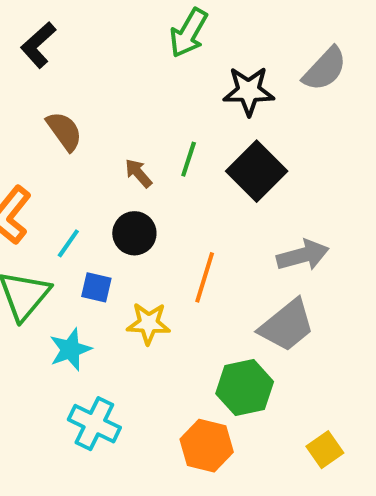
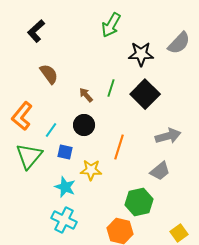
gray trapezoid: (287, 325) -> (160, 171), size x0.7
cyan star: (70, 349) -> (65, 187), moved, turned -30

